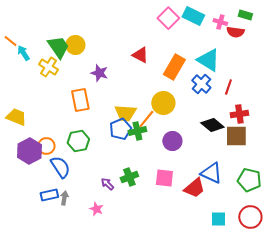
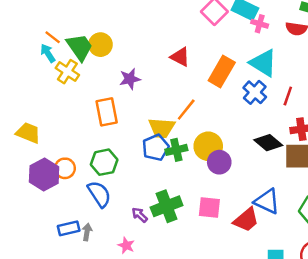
pink cross: (220, 22) -> (260, 24), moved
orange line: (10, 41) -> (53, 37), moved
cyan arrow: (23, 53) -> (48, 53), moved
purple star: (99, 73) -> (130, 79), turned -30
yellow circle: (163, 103) -> (208, 146), moved
orange line: (146, 119) -> (186, 110), moved
blue semicircle: (60, 167) -> (99, 194), moved
green cross: (129, 177) -> (167, 206), size x1.4

